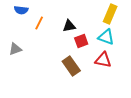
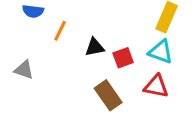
black triangle: (69, 26) -> (95, 47), moved
gray triangle: (15, 49) -> (24, 70), turned 40

